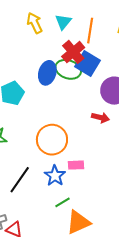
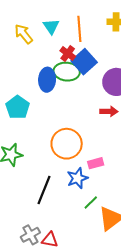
red cross: (73, 52) -> (68, 54), size x0.7
blue square: (87, 64) -> (84, 62), turned 30
blue star: (55, 176) -> (77, 178), turned 30

